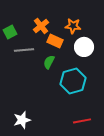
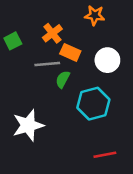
orange star: (73, 26) -> (95, 15), moved
gray line: (24, 50) -> (47, 64), moved
white star: (22, 120) -> (28, 125), moved, size x1.4

